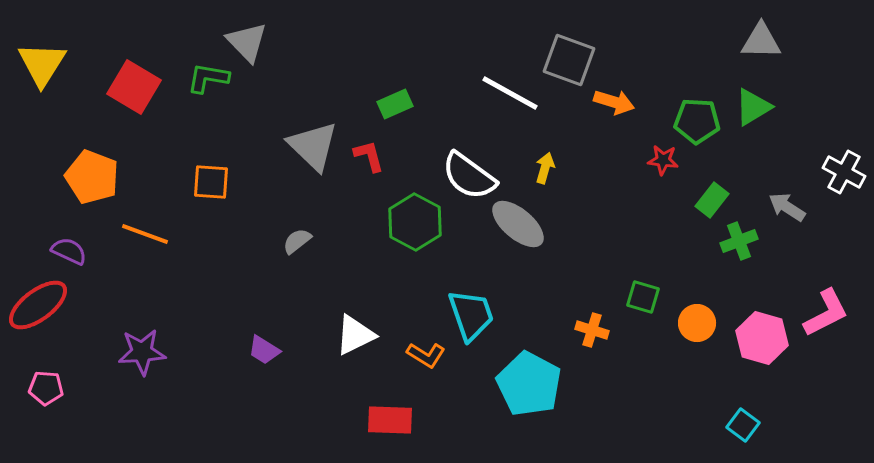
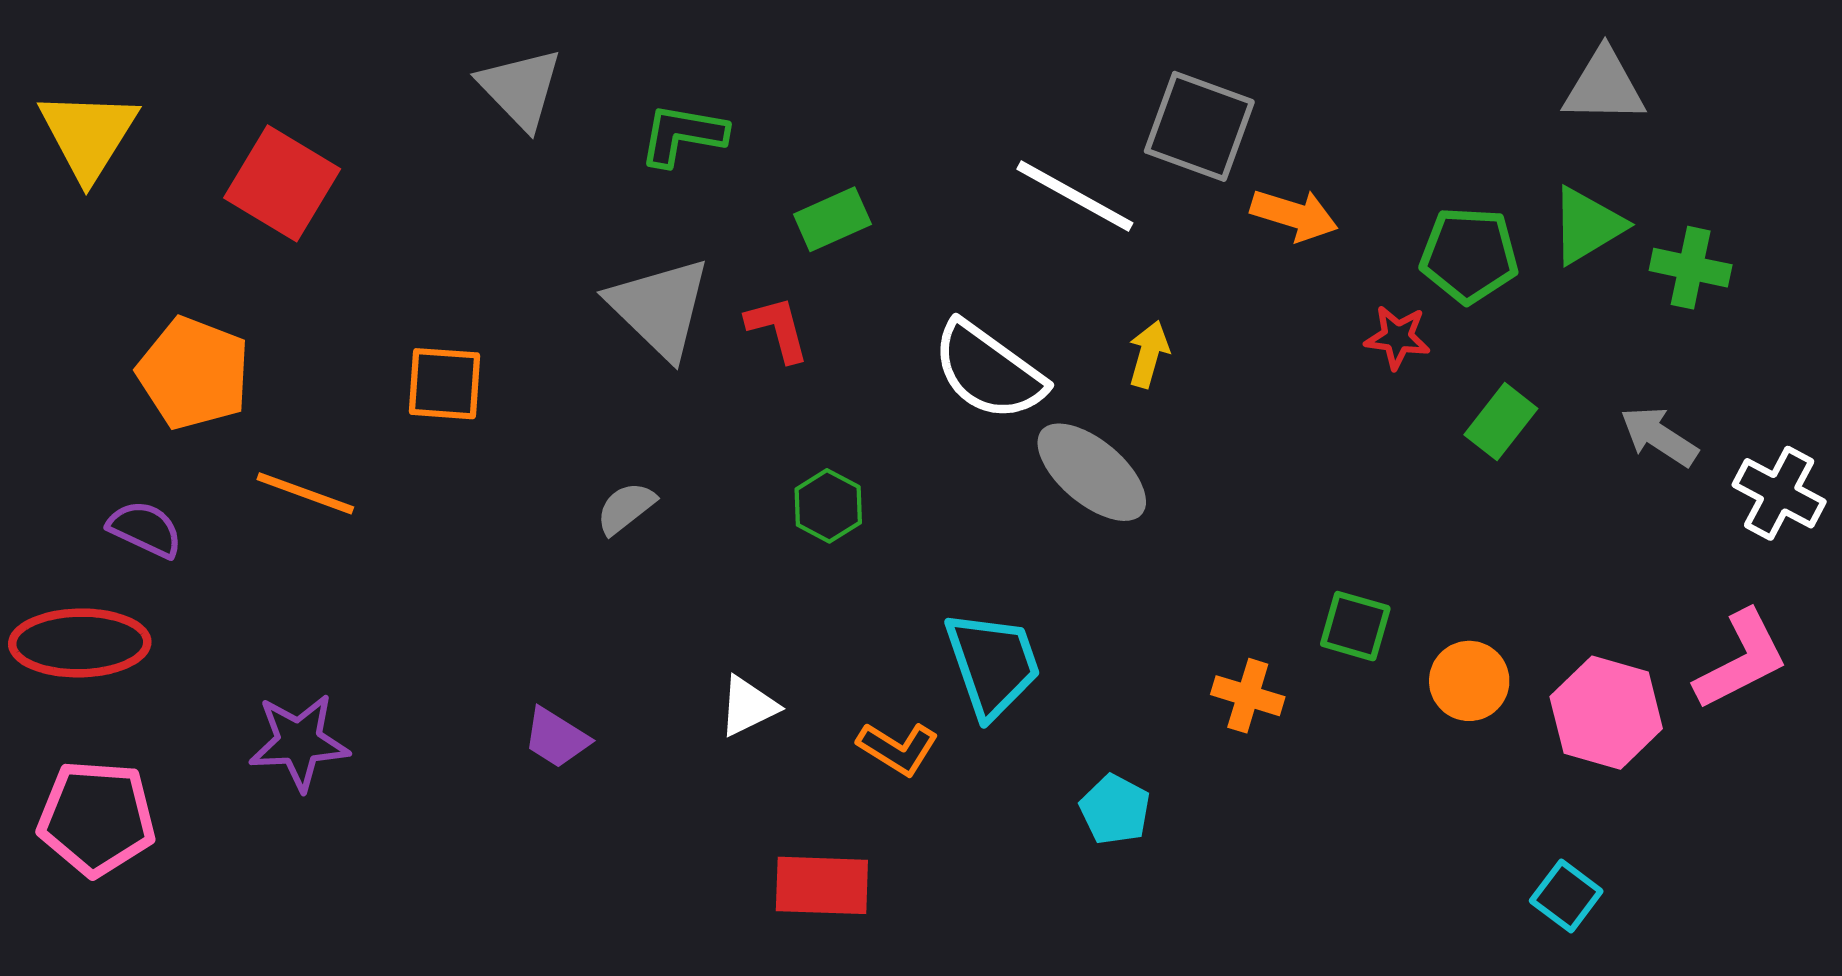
green L-shape: (208, 78) -> (683, 135), moved
white cross: (844, 172) -> (1779, 493), moved
green hexagon: (415, 222) -> (828, 506), moved, size x0.6
green cross: (739, 241) -> (1691, 268), moved, turned 33
red ellipse: (38, 305) -> (80, 643), turned 36
white triangle: (355, 335) -> (748, 706), size x0.7
cyan pentagon: (529, 384) -> (1115, 810), size x0.5
pink pentagon: (46, 388) -> (97, 818), size x1.6

